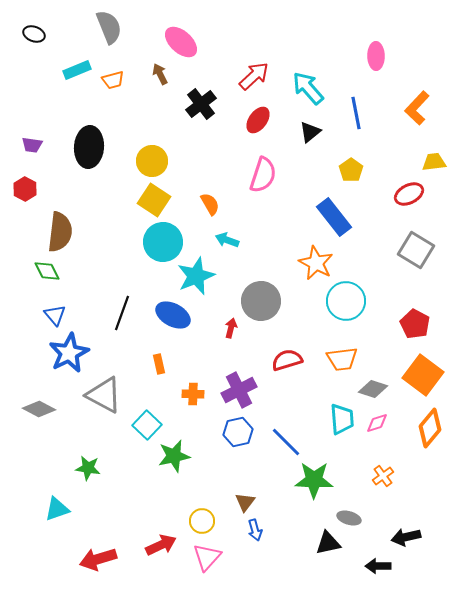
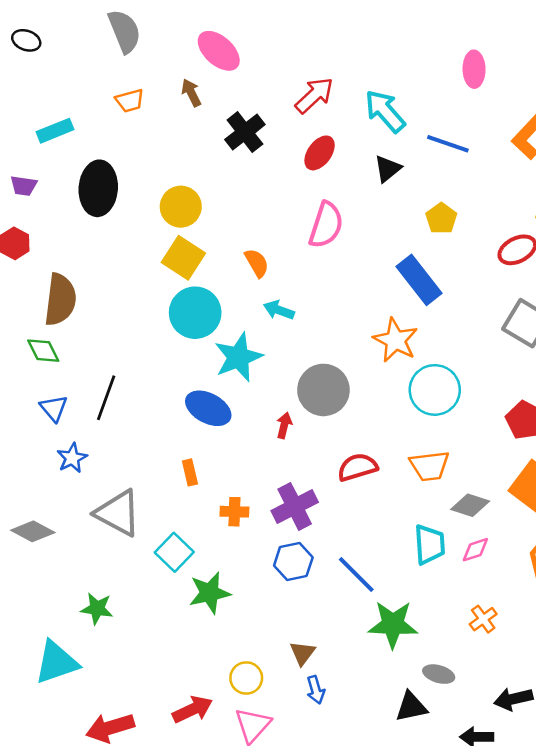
cyan rectangle: (77, 70) -> (55, 131), moved
blue line: (356, 113) -> (448, 144), turned -60
black line: (122, 313) -> (106, 398), moved
blue star: (69, 353) -> (72, 458), size x0.6
cyan triangle: (57, 509) -> (56, 662), size x1.4

